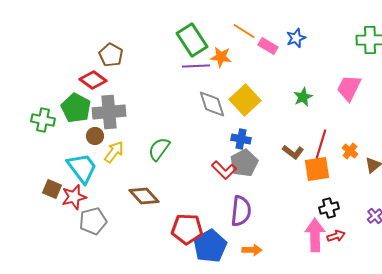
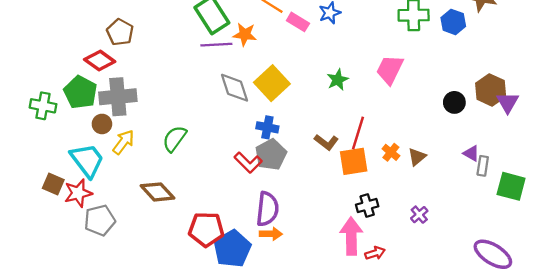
orange cross: (350, 151) -> (391, 152), moved
red arrow: (336, 236) -> (375, 253), moved
orange arrow: (252, 250) -> (271, 234), moved

